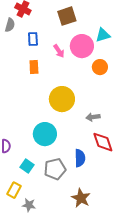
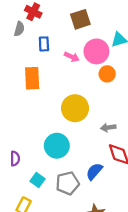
pink arrow: (59, 51) -> (72, 57), turned -32
orange rectangle: (34, 67) -> (32, 78), moved, size x1.5
orange circle: (100, 67) -> (107, 74), moved
blue semicircle: (80, 158) -> (94, 171), turned -138

